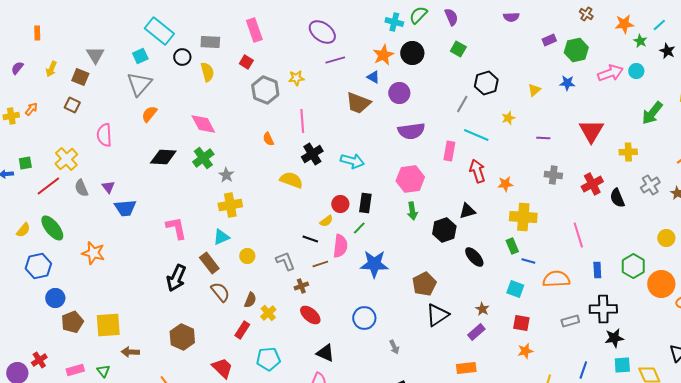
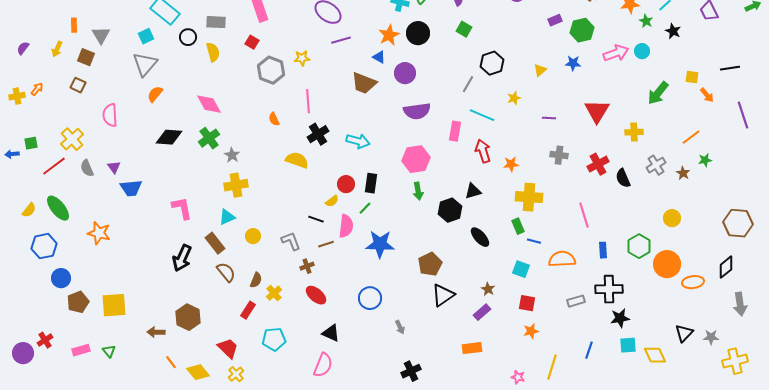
orange rectangle: (37, 33) -> (74, 25), moved
brown arrow: (130, 352) -> (156, 332), moved

